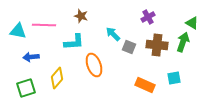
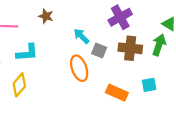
purple cross: (148, 17) -> (120, 17), size x1.5
cyan L-shape: (74, 42) -> (27, 53), moved
orange ellipse: (94, 65) -> (79, 68), moved

